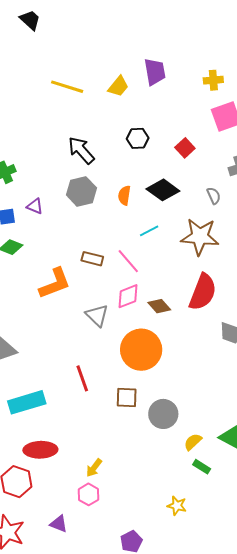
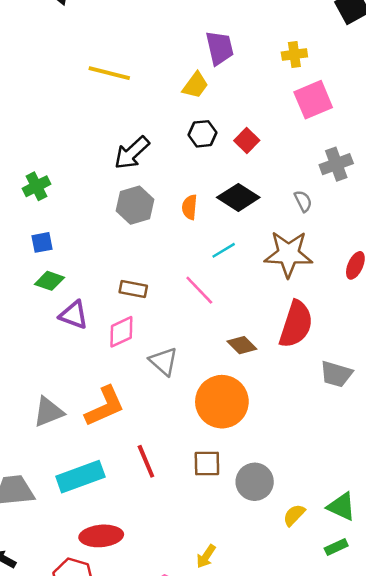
yellow trapezoid: (118, 86) -> (195, 85), moved
red square: (185, 148) -> (247, 141), moved
black arrow: (81, 150) -> (132, 153), turned -88
purple triangle: (35, 206) -> (74, 315), moved, size x1.4
brown rectangle: (92, 259) -> (133, 289), moved
orange L-shape: (55, 283) -> (105, 406), moved
pink diamond: (128, 296) -> (121, 332), moved
red line: (82, 378) -> (146, 461), moved
green rectangle: (202, 467) -> (336, 547), moved, turned -54
yellow arrow: (94, 468) -> (206, 556), moved

